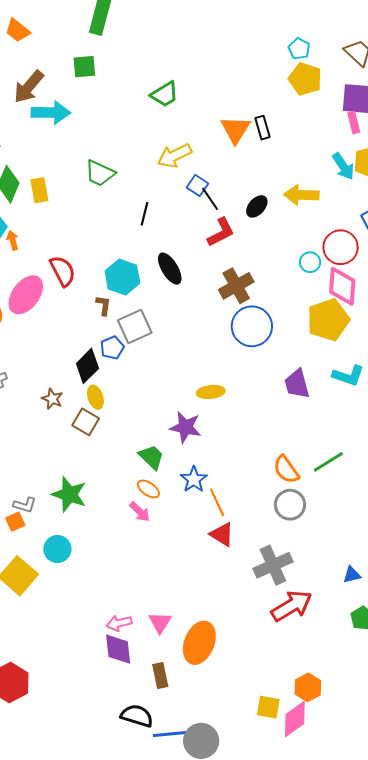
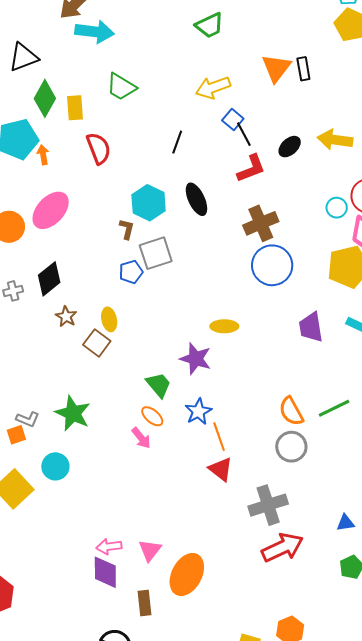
green trapezoid: (100, 173) -> (121, 87), moved
red semicircle: (63, 271) -> (99, 148), moved
black diamond: (87, 366) -> (49, 279), moved

